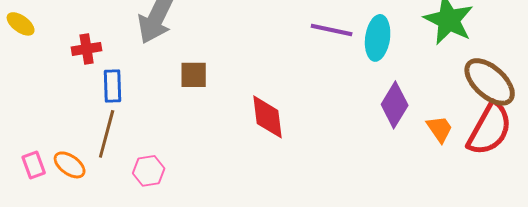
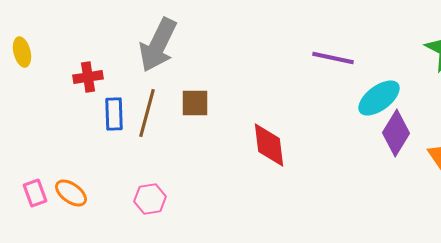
yellow ellipse: (21, 24) -> (22, 52), turned 40
cyan ellipse: (378, 38) -> (379, 98), moved, turned 45
brown line: (107, 134) -> (147, 113), moved

